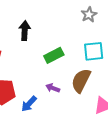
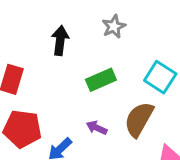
gray star: (89, 15) -> (114, 26), moved
cyan square: (94, 51) -> (160, 77), turned 35

